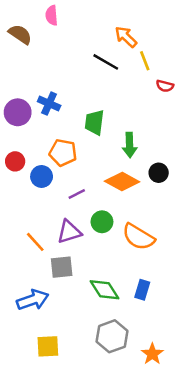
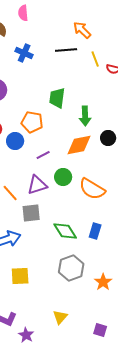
yellow line: (145, 61) -> (95, 59), moved
black line: (106, 62) -> (66, 50), turned -35
blue cross: (49, 104) -> (24, 53), moved
orange diamond: (122, 182) -> (79, 145), turned -40

